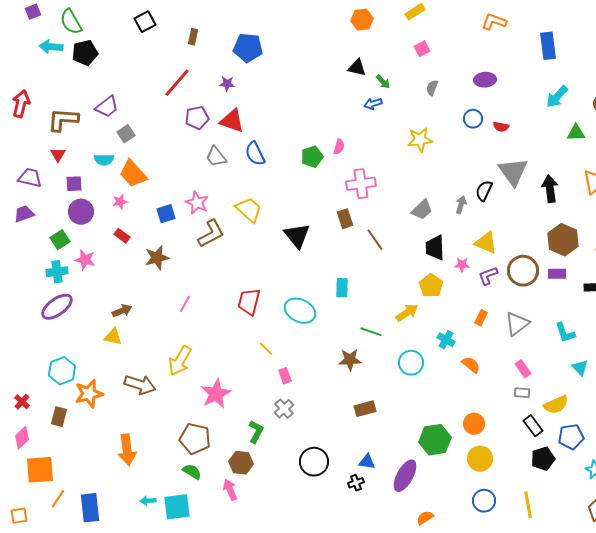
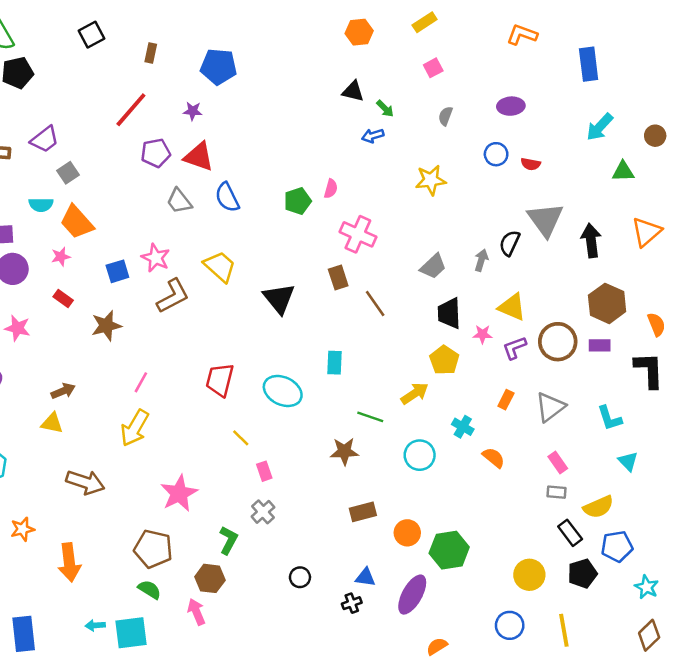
pink cross: (361, 184) -> (358, 234), turned 32
yellow arrow: (180, 361) -> (135, 428), moved
orange star: (89, 394) -> (22, 529), moved, size x0.7
orange circle: (474, 424) -> (407, 533), moved
yellow circle: (480, 459) -> (529, 575), moved
black circle: (314, 462) -> (300, 577), size x0.6

